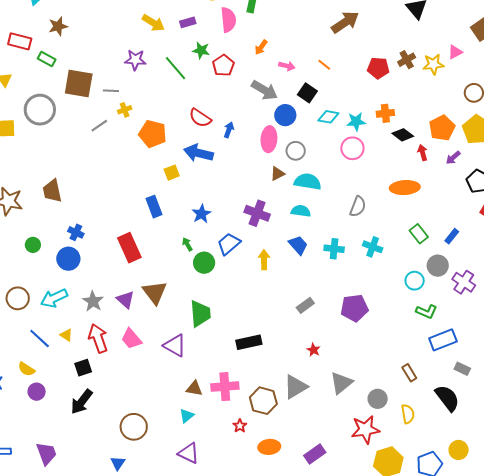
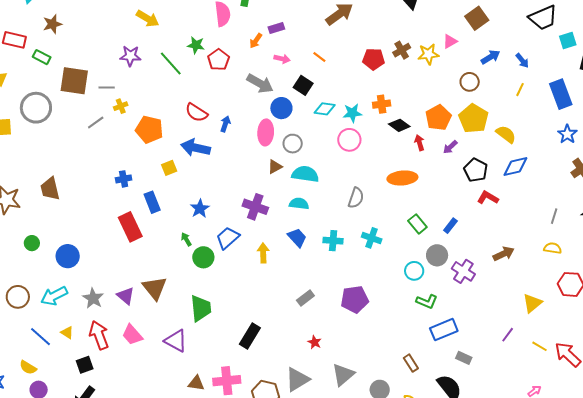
purple rectangle: (188, 22) -> (276, 28), moved
blue cross: (76, 232) -> (124, 179), moved, turned -35
red rectangle: (129, 248) -> (130, 227), moved
black rectangle: (249, 342) -> (250, 336), turned -45

